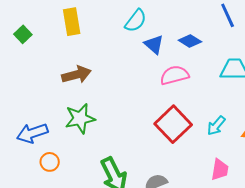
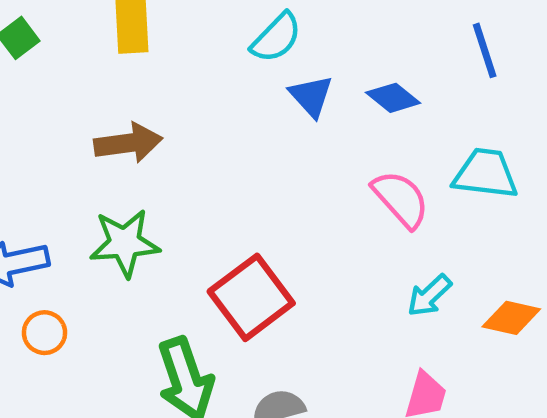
pink semicircle: (174, 75) -> (401, 199), moved, turned 56
red square: (173, 124) -> (251, 297), moved

